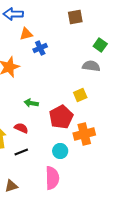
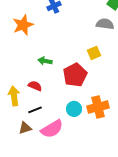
orange cross: (84, 134) -> (98, 107), moved
pink semicircle: (52, 178) -> (52, 129), moved, turned 60
brown triangle: (11, 186) -> (25, 128), moved

